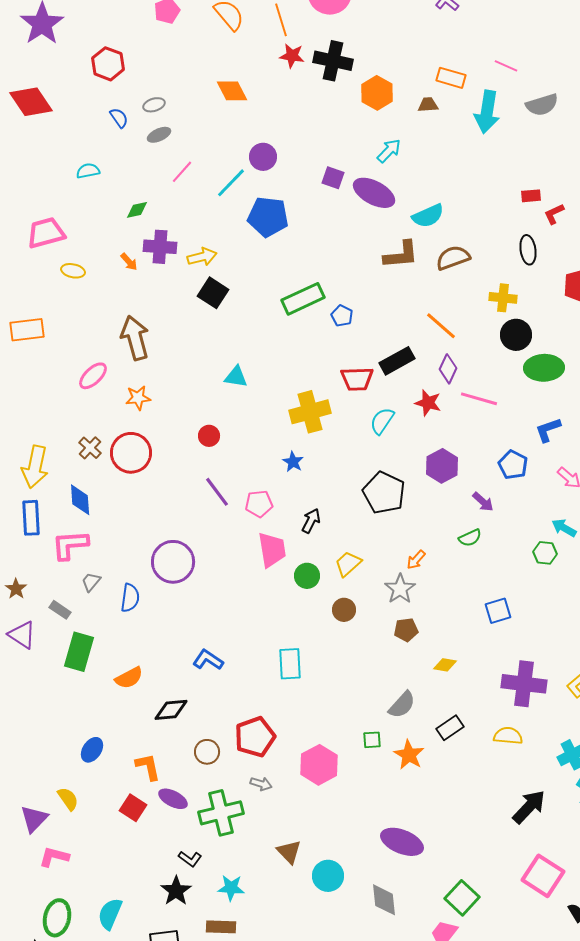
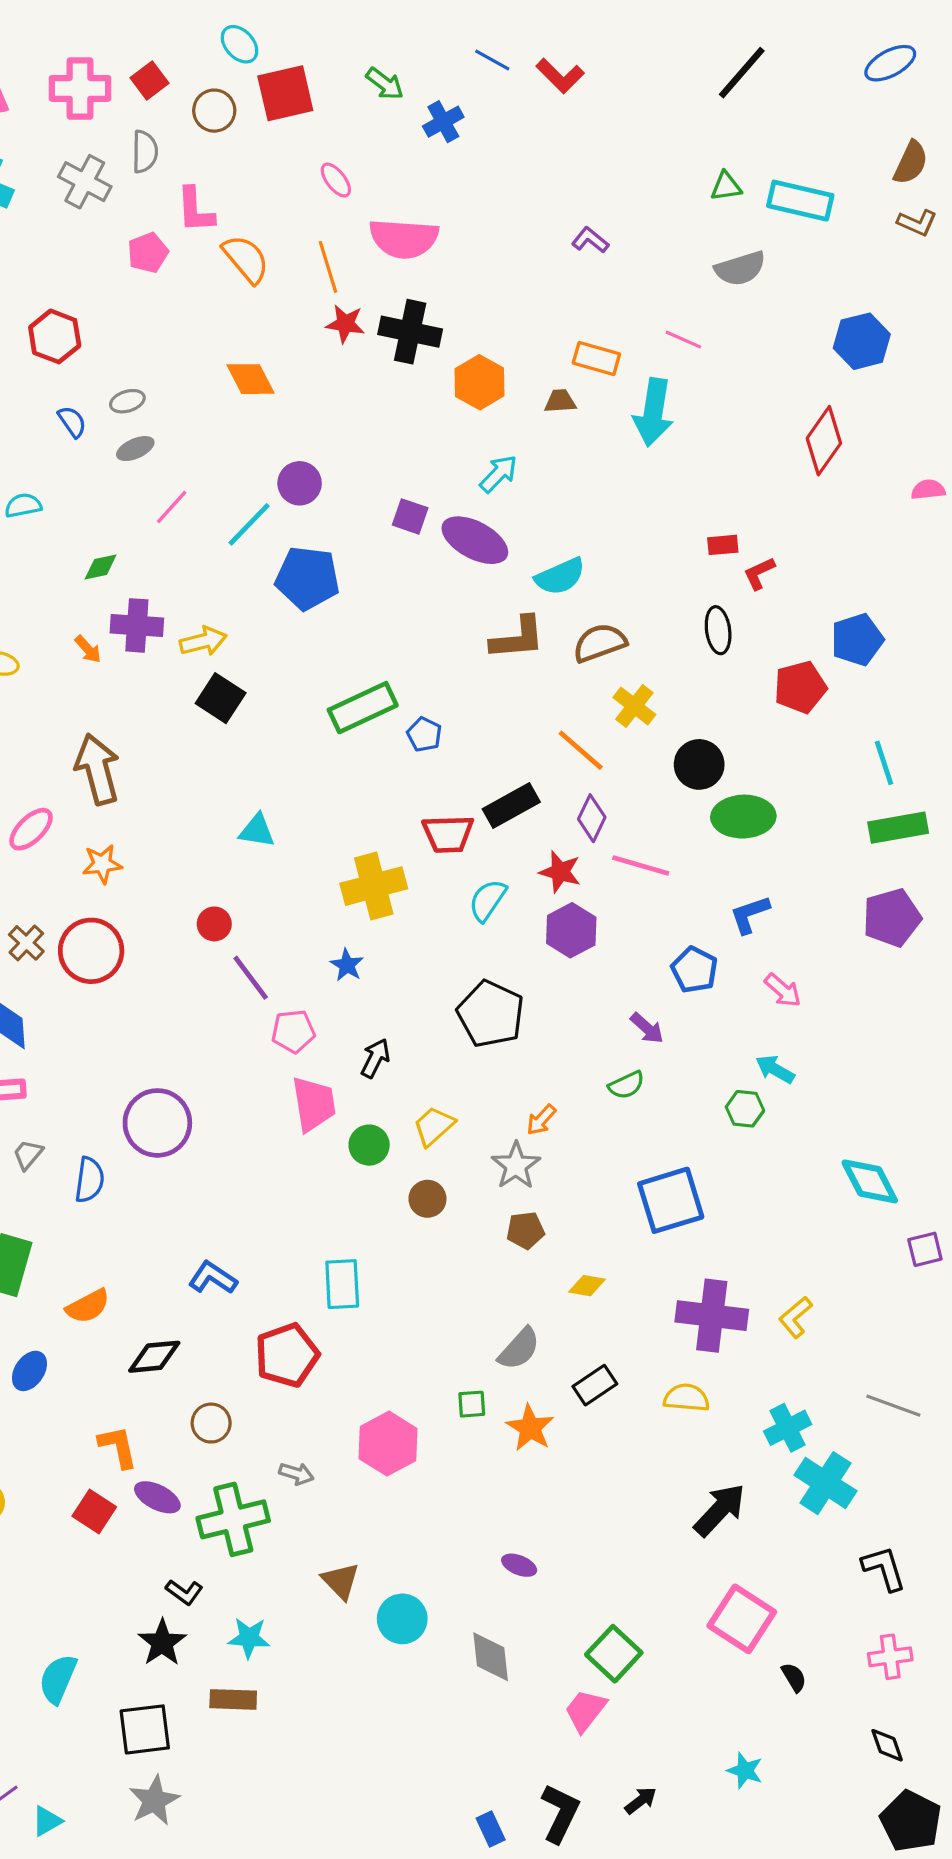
gray semicircle: (542, 105) -> (740, 269), moved
yellow cross: (503, 298) -> (634, 706), moved, turned 32
purple hexagon: (442, 466) -> (571, 930), moved
purple line: (217, 492) -> (251, 978), moved
blue square: (498, 611) -> (671, 1200), size x1.6
red pentagon: (255, 737) -> (287, 1355), moved
blue ellipse: (92, 750) -> (29, 1371), moved
purple ellipse: (402, 842) -> (519, 1565), size x0.5

